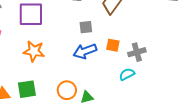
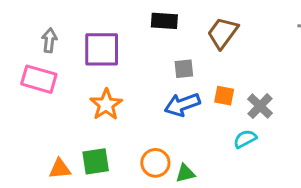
orange star: (34, 51) -> (106, 105), turned 30
gray cross: (137, 52) -> (260, 106), turned -30

